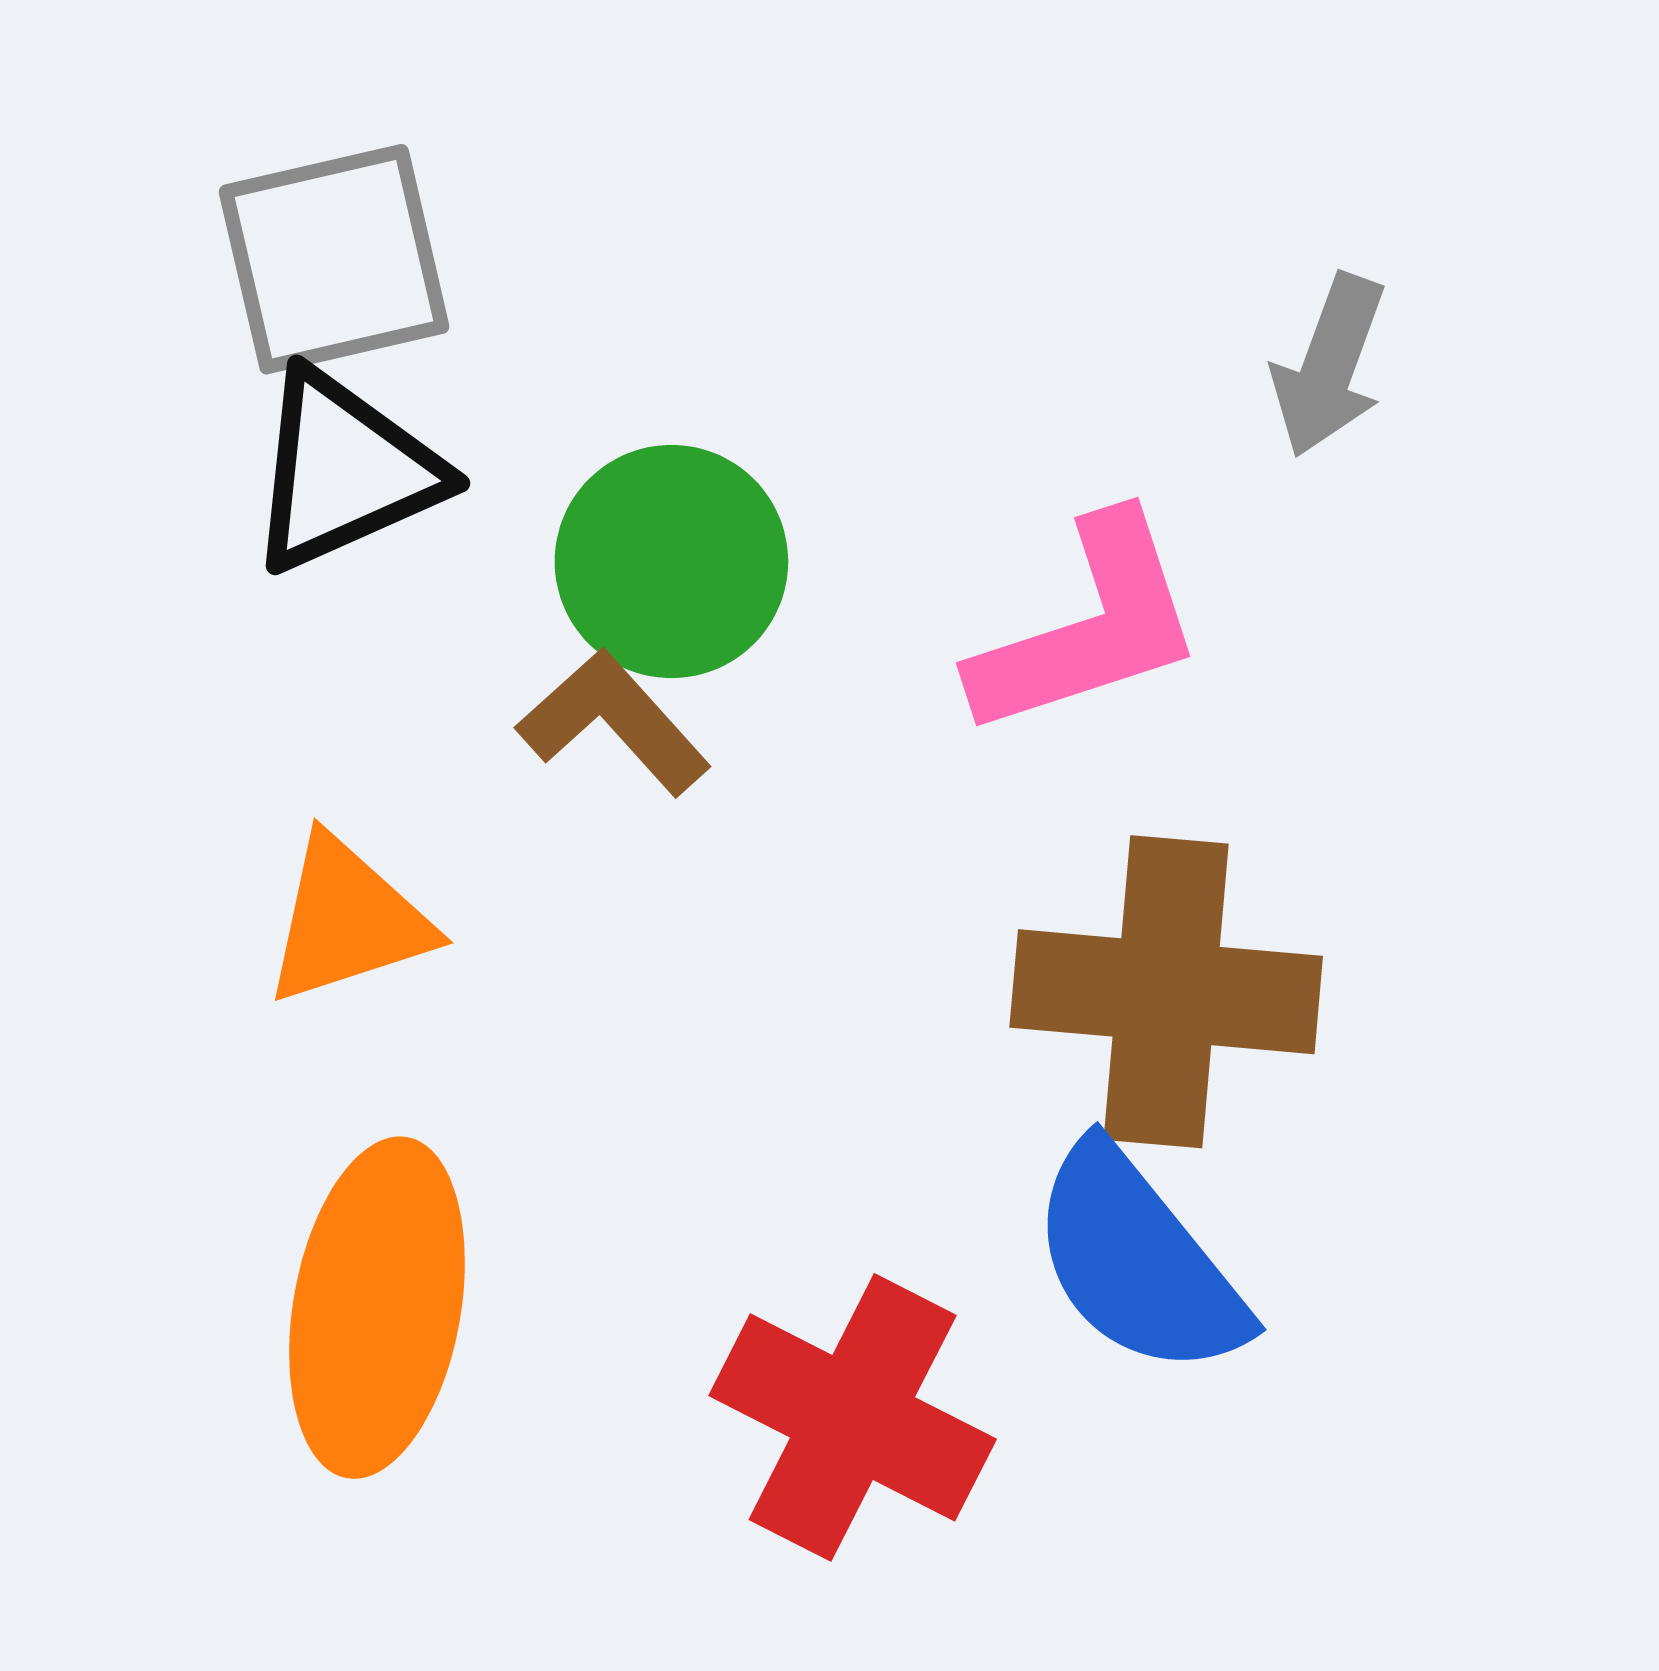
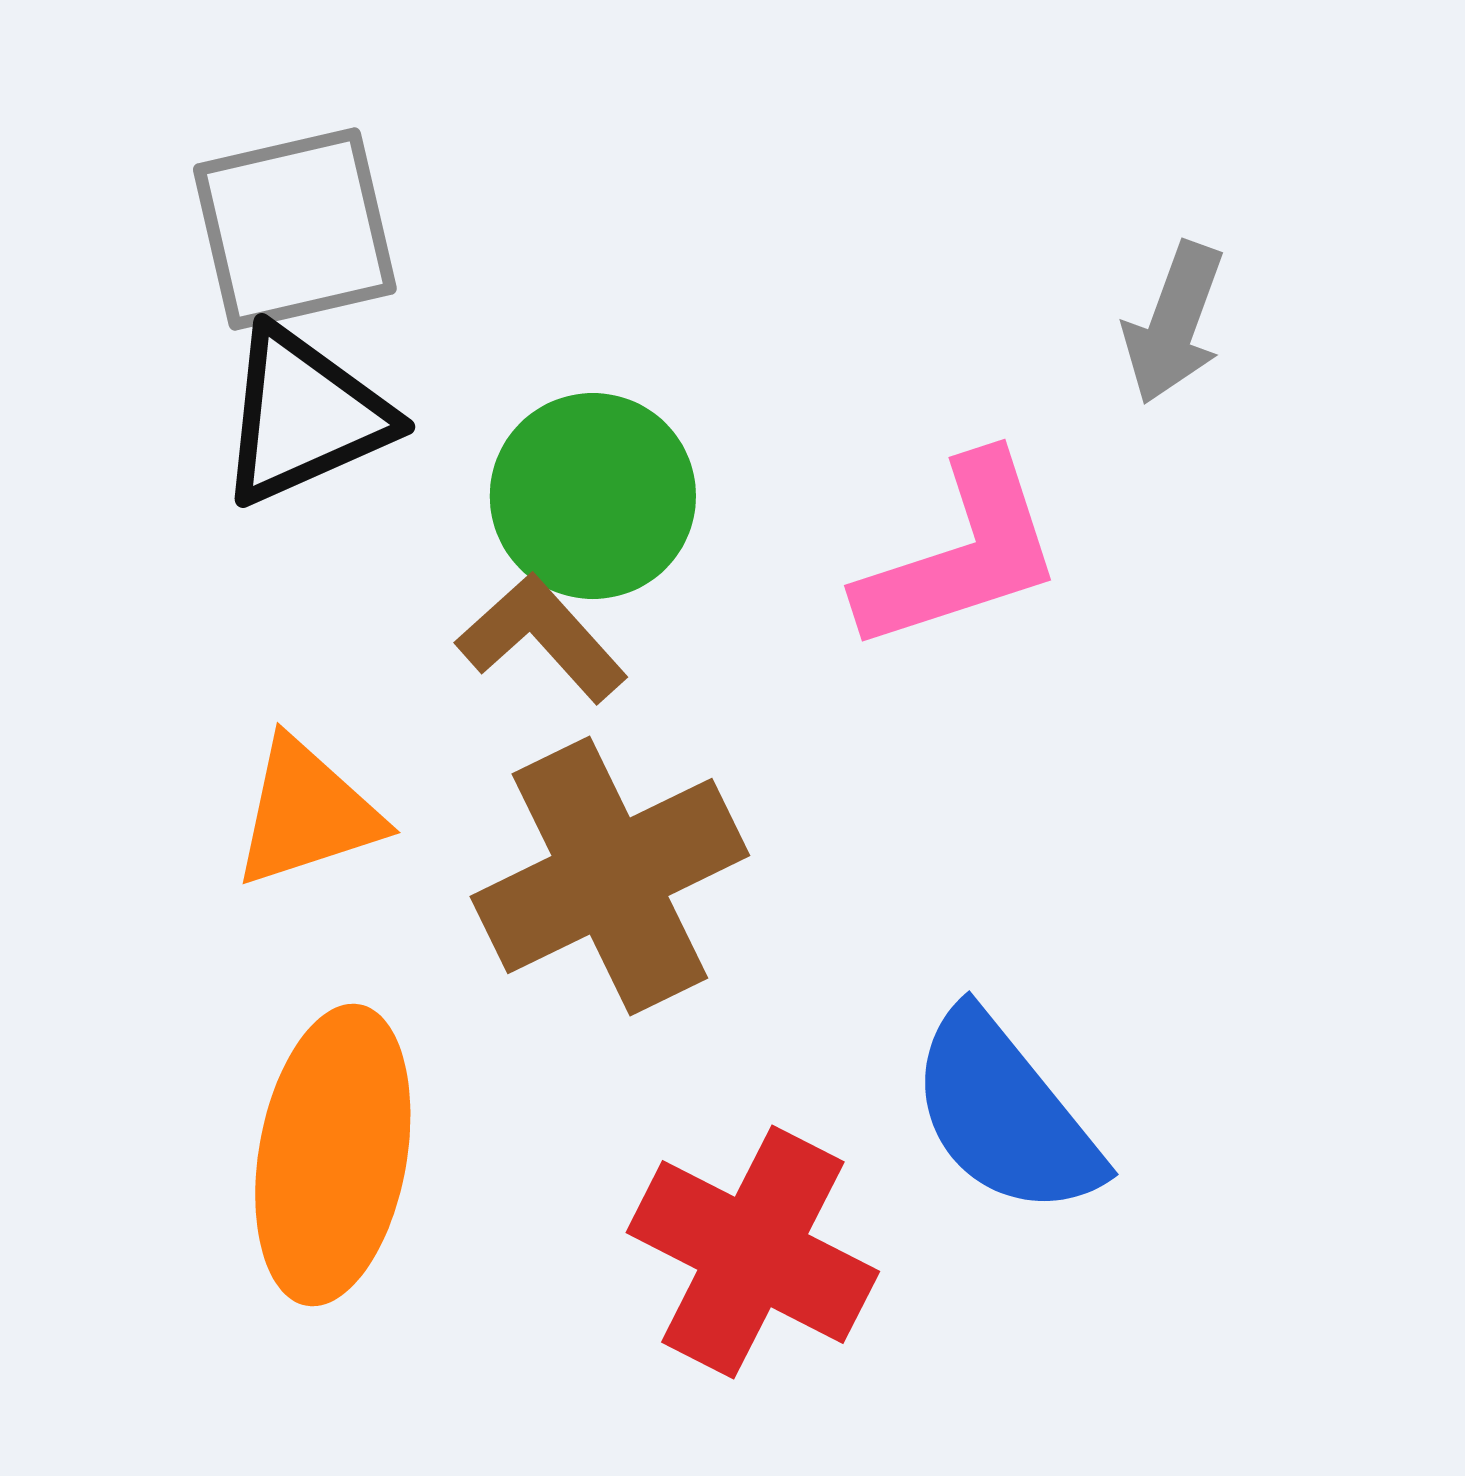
brown cross: (1166, 992) -> (610, 876), moved, turned -31

